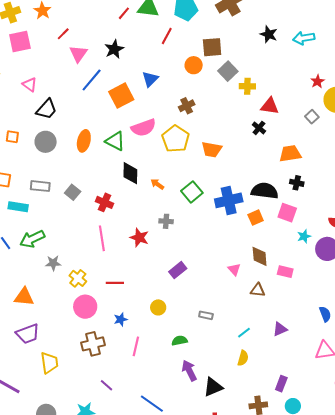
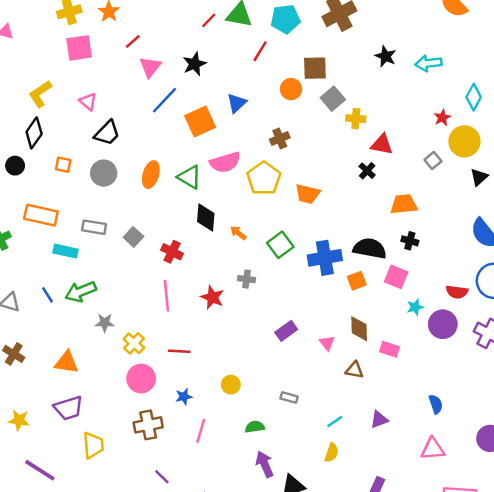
purple rectangle: (178, 270) -> (286, 331), moved

